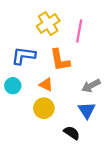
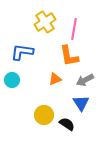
orange L-shape: (60, 60) -> (69, 56), moved
orange triangle: (46, 85) -> (55, 79), moved, turned -48
yellow circle: (44, 108) -> (44, 115), moved

